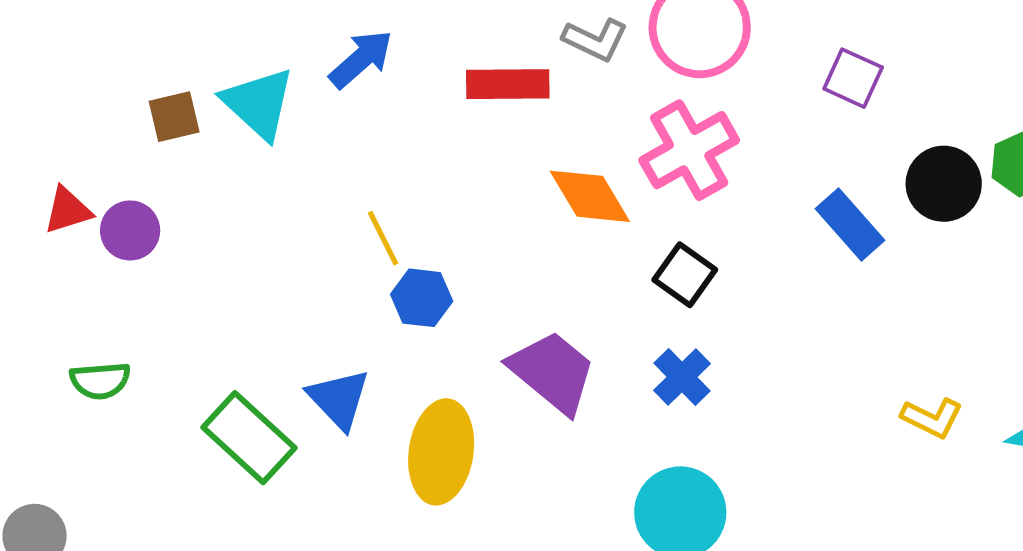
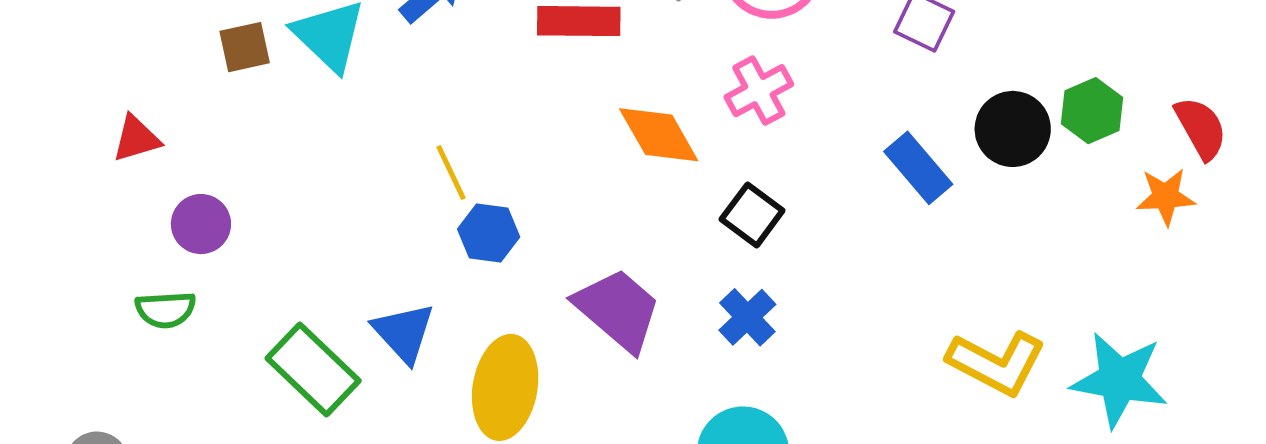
pink cross: (689, 150) -> (759, 91), size x0.7
purple circle: (130, 230) -> (201, 224), moved
yellow L-shape: (932, 418) -> (996, 363), size x1.6

